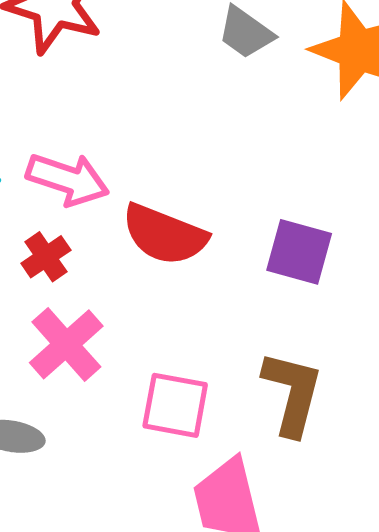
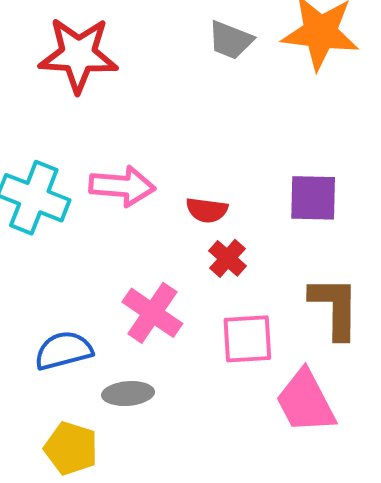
red semicircle: (165, 235) -> (207, 210), size x0.6
red cross: (46, 257) -> (228, 258), moved

